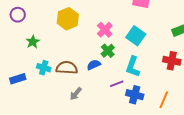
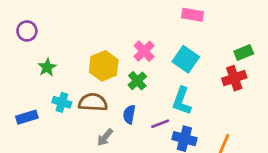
yellow hexagon: (68, 19) -> (104, 66), moved
green cross: (108, 51) -> (137, 81), moved
red cross: (172, 61) -> (234, 78), moved, turned -30
blue semicircle: (94, 65) -> (129, 114), moved, turned -56

